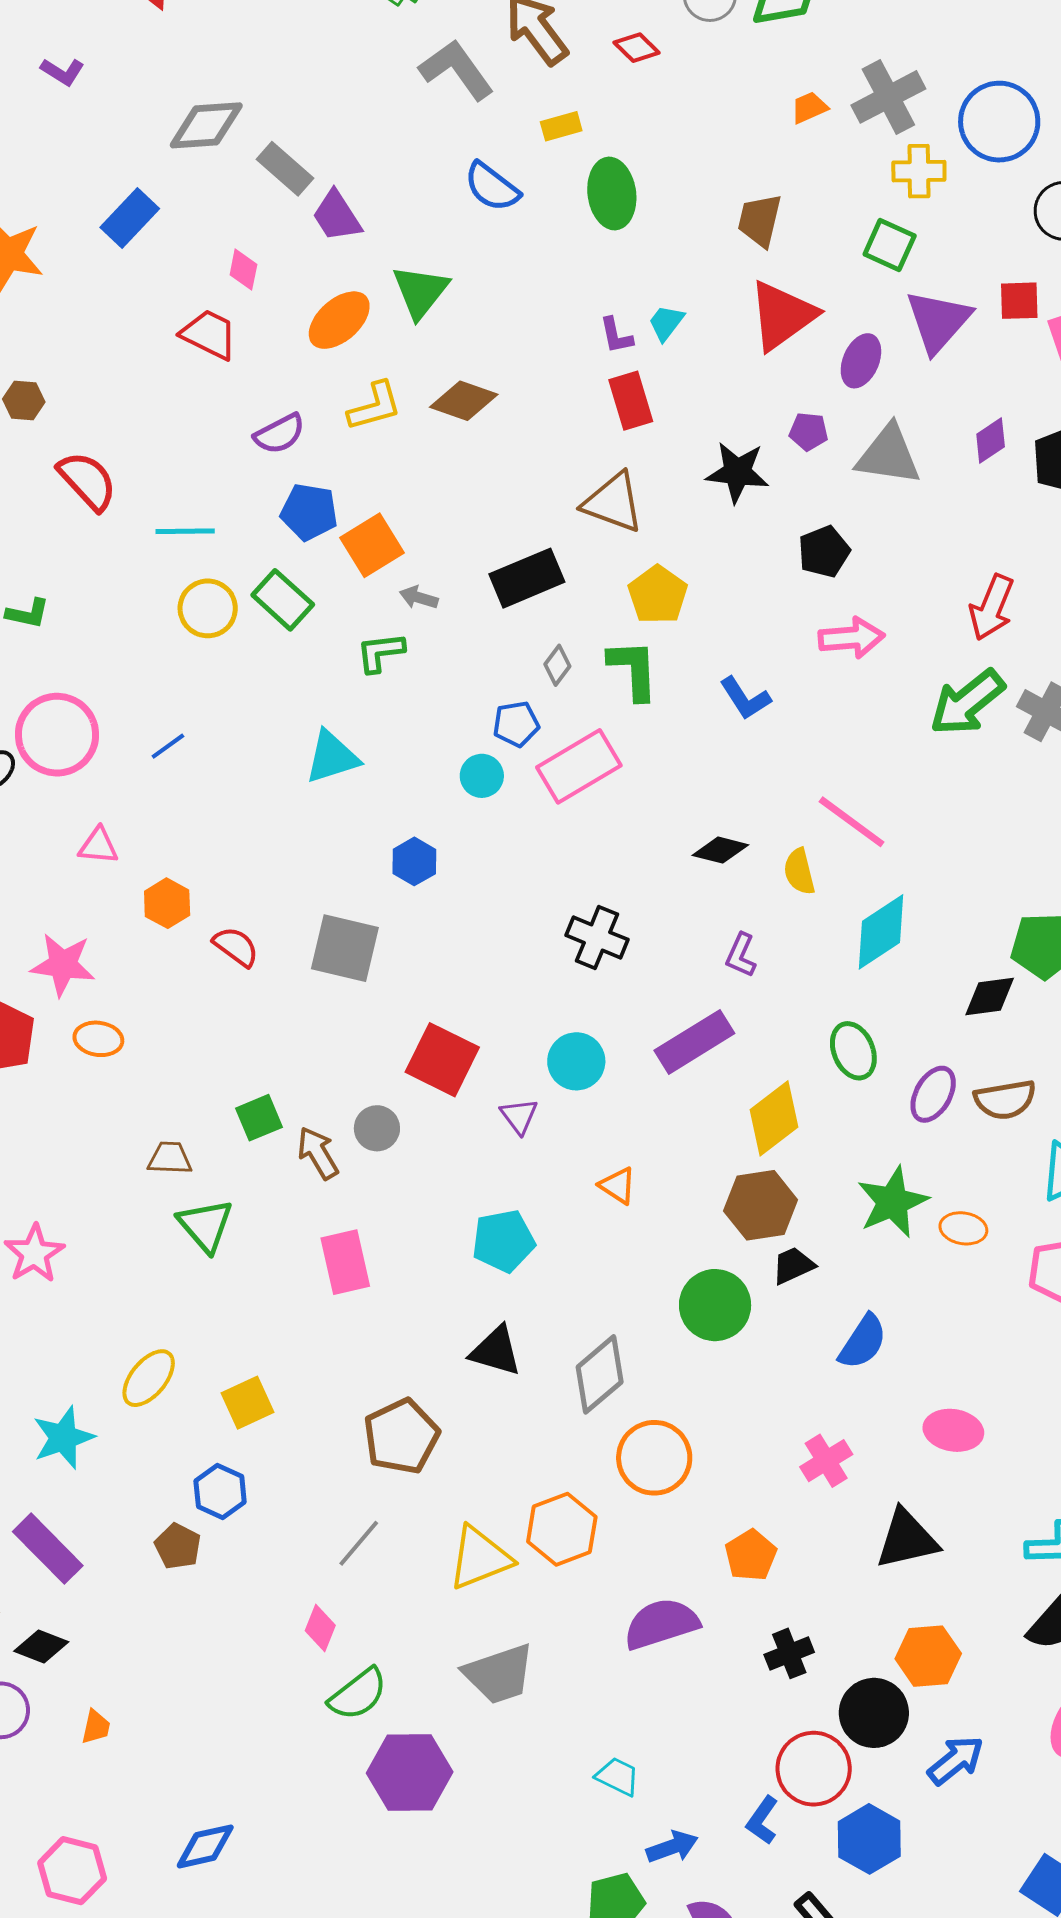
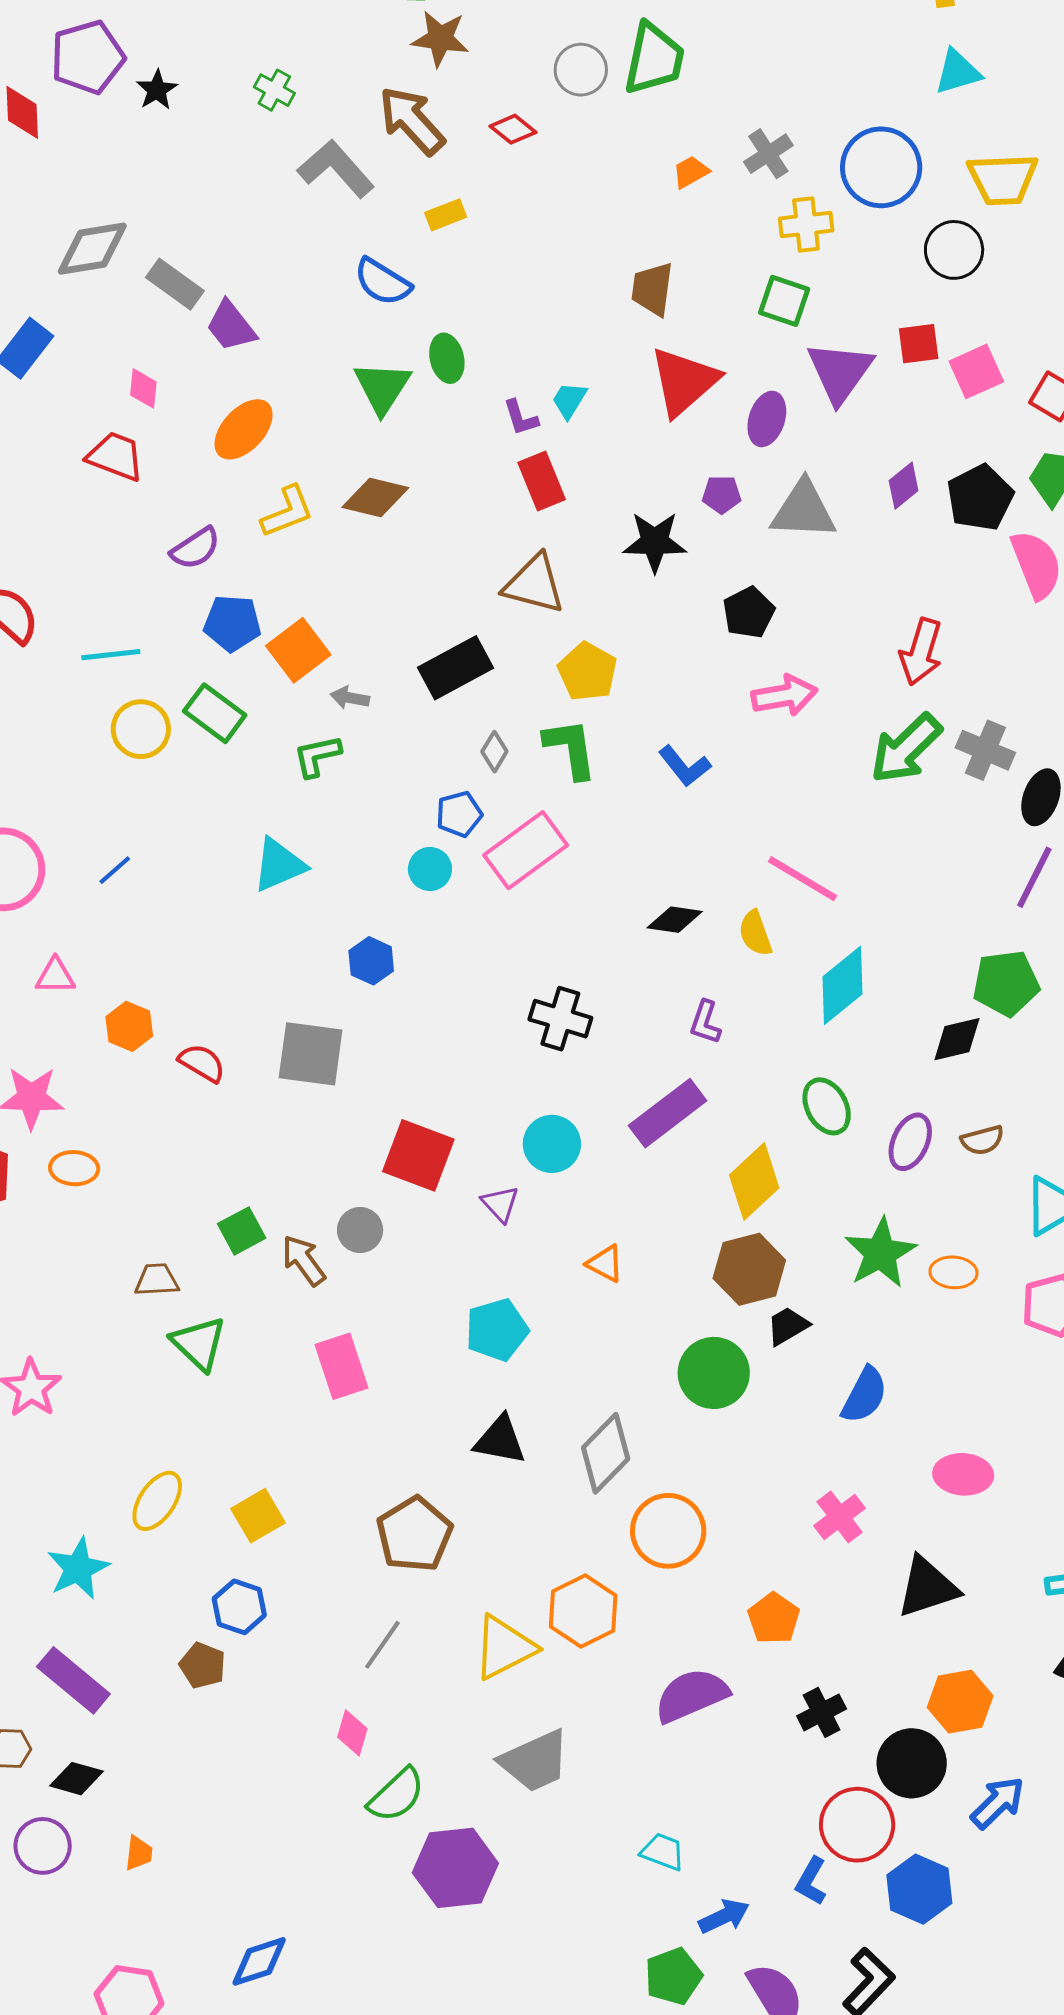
gray cross: (888, 97) -> (768, 154), size x0.7
green ellipse: (612, 194) -> (447, 358), moved, size x0.7
green triangle: (420, 292) -> (382, 387), moved
brown semicircle: (1005, 1100) -> (982, 1140), size x0.7

